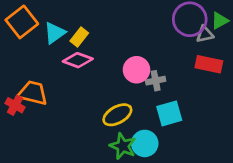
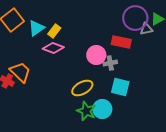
red rectangle: (209, 64) -> (121, 42), moved
orange trapezoid: (33, 93) -> (20, 72), turned 30
cyan square: (169, 113) -> (120, 87), turned 30

